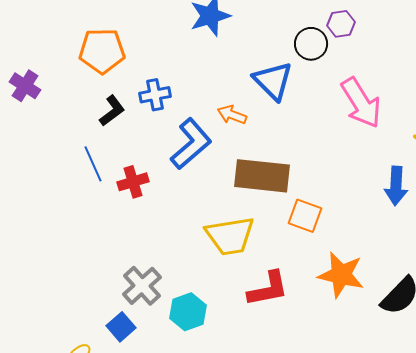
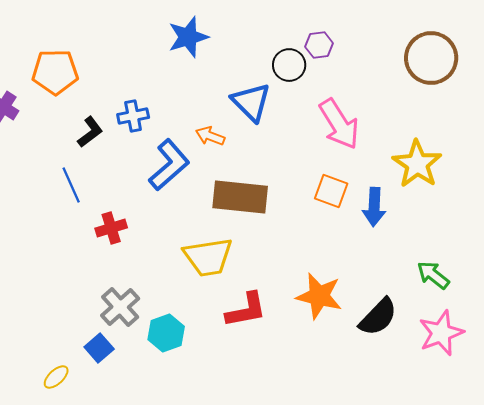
orange pentagon: (102, 51) -> (55, 72), moved
red cross: (133, 182) -> (111, 228), moved
orange square: (305, 216) -> (331, 191), moved

